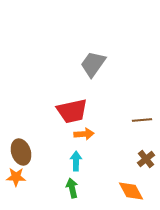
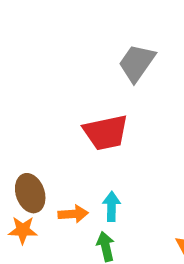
orange arrow: (84, 134) -> (73, 214), moved

